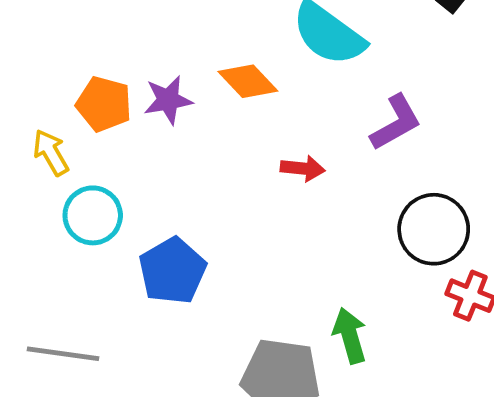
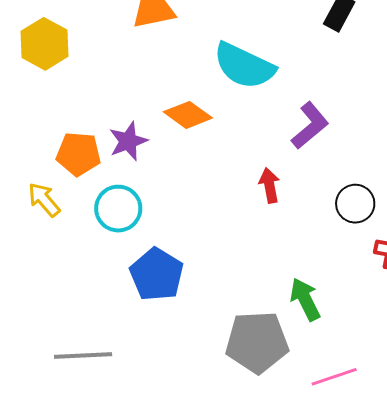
red arrow: (303, 168) -> (269, 185), moved, turned -96
cyan circle: (93, 215) -> (118, 209), moved
black circle: (434, 229) -> (355, 204), size x0.7

